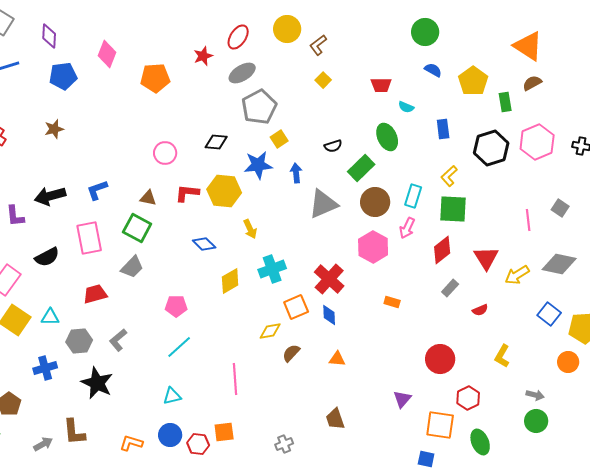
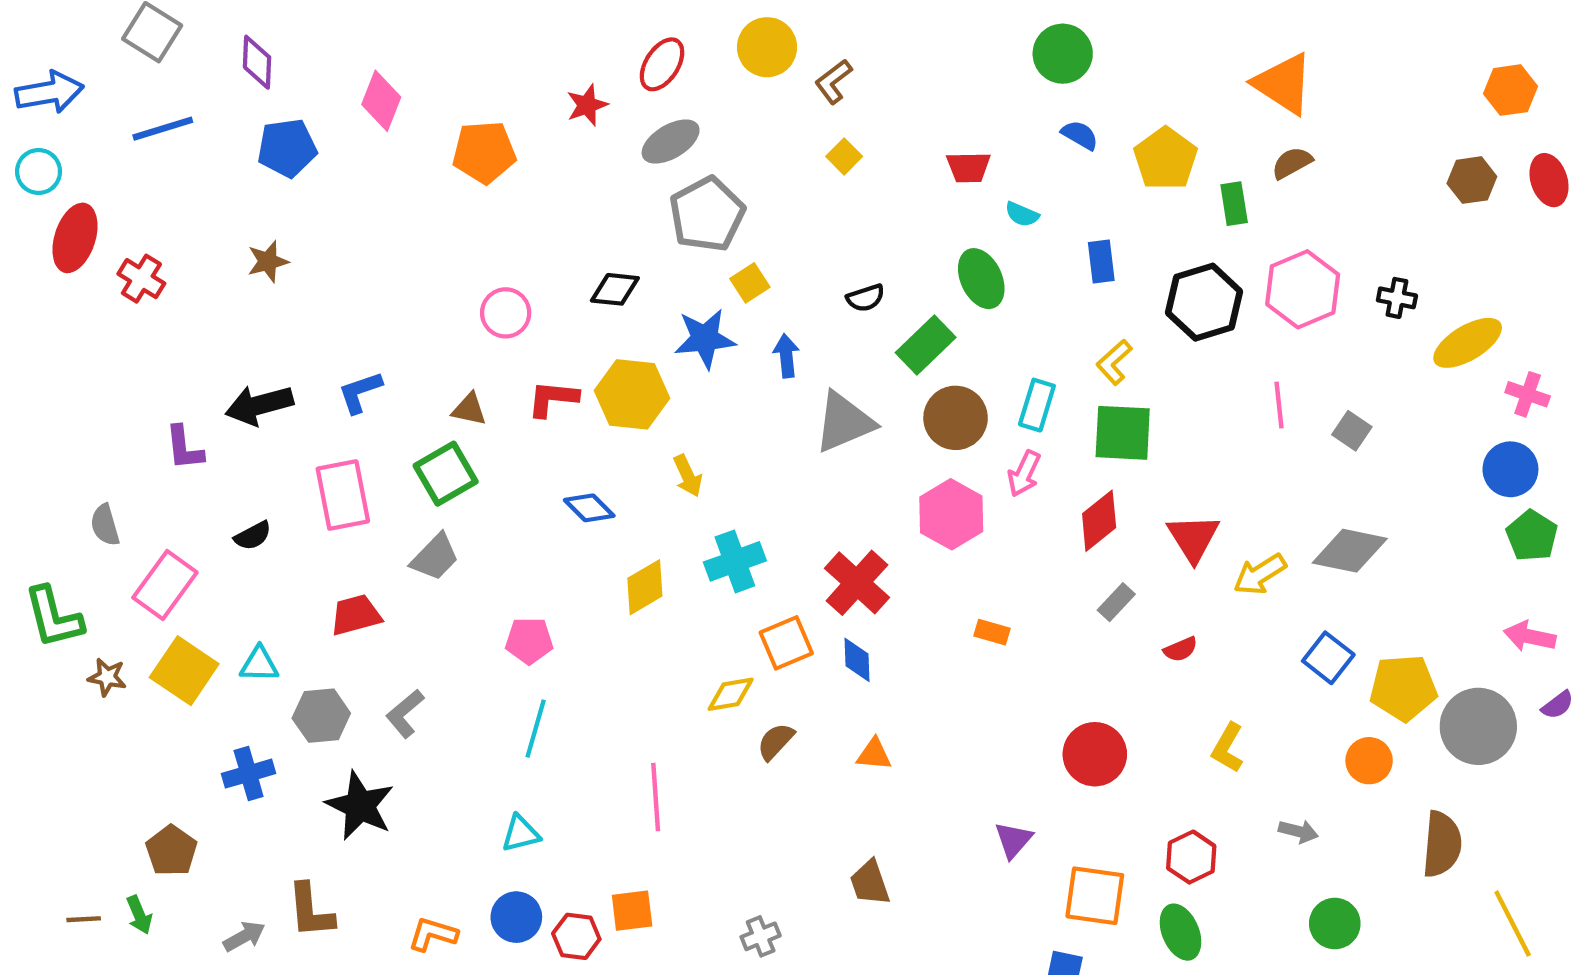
pink line: (528, 220) -> (1279, 405), moved
green square: (137, 228) -> (446, 474), turned 32
black semicircle: (47, 257) -> (253, 536), size x0.7
cyan line: (179, 347) -> (536, 729), turned -32
red hexagon: (468, 398) -> (1191, 857), moved
green circle: (536, 421) -> (1335, 923), moved

